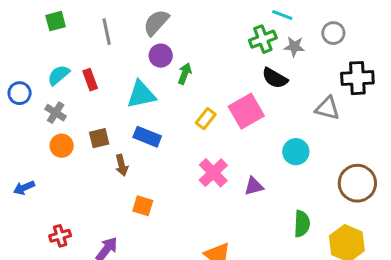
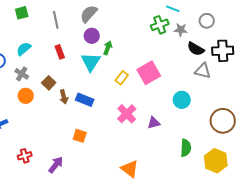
black semicircle: (275, 78) -> (196, 49), moved
red rectangle: (90, 80) -> (60, 52), moved
cyan triangle: (141, 95) -> (91, 62), moved, turned -45
blue rectangle: (147, 137) -> (85, 100), moved
brown square: (99, 138) -> (49, 83), moved, turned -32
brown arrow: (122, 165) -> (64, 97), moved

